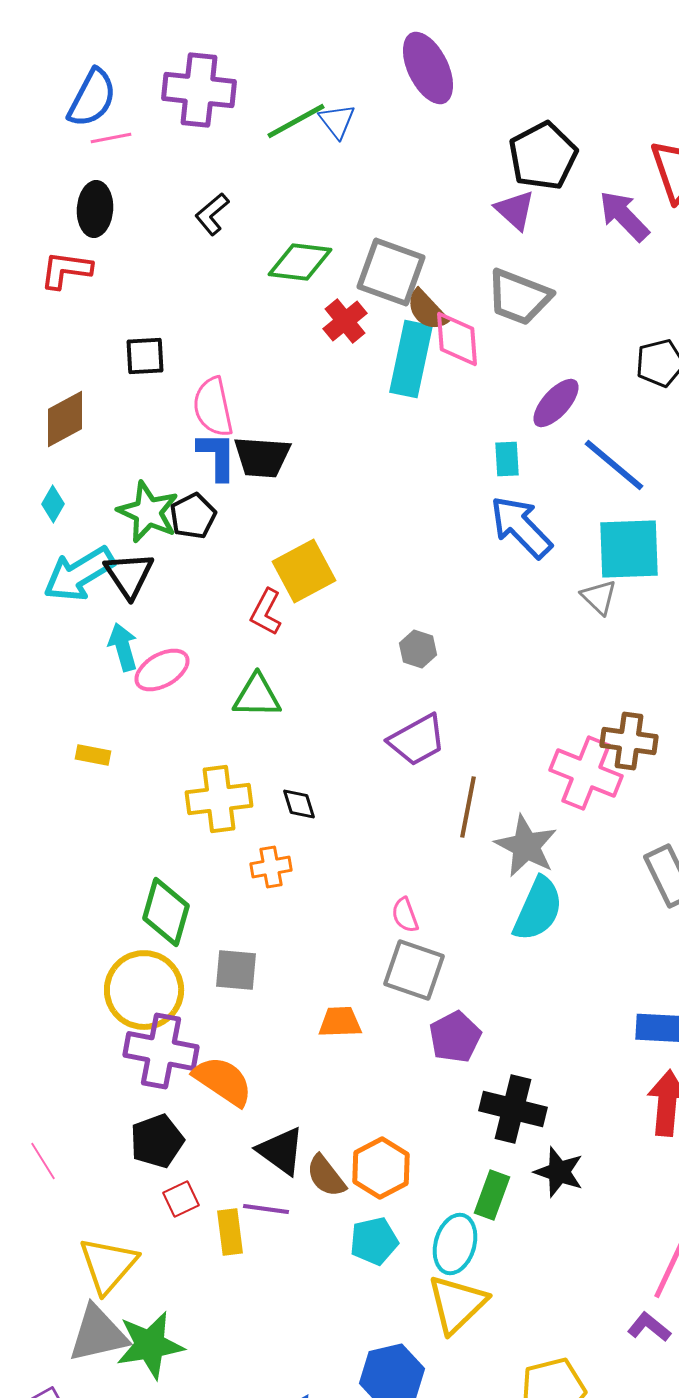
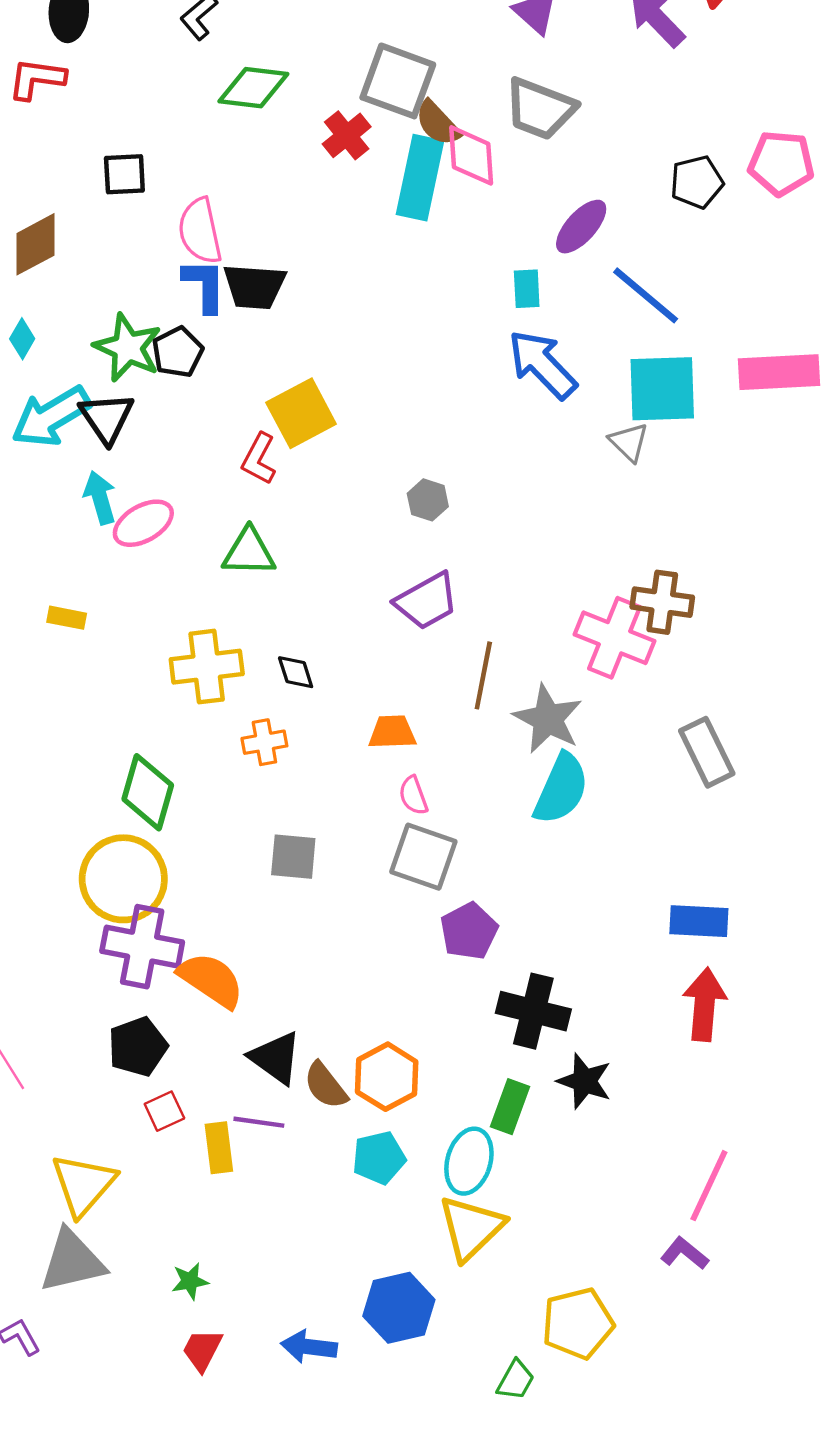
green diamond: (300, 262) -> (253, 88), moved
gray square: (236, 970) -> (293, 857), moved
orange trapezoid: (340, 1022) -> (392, 732), moved
green star: (150, 1345) -> (190, 1281), moved, size x0.5

